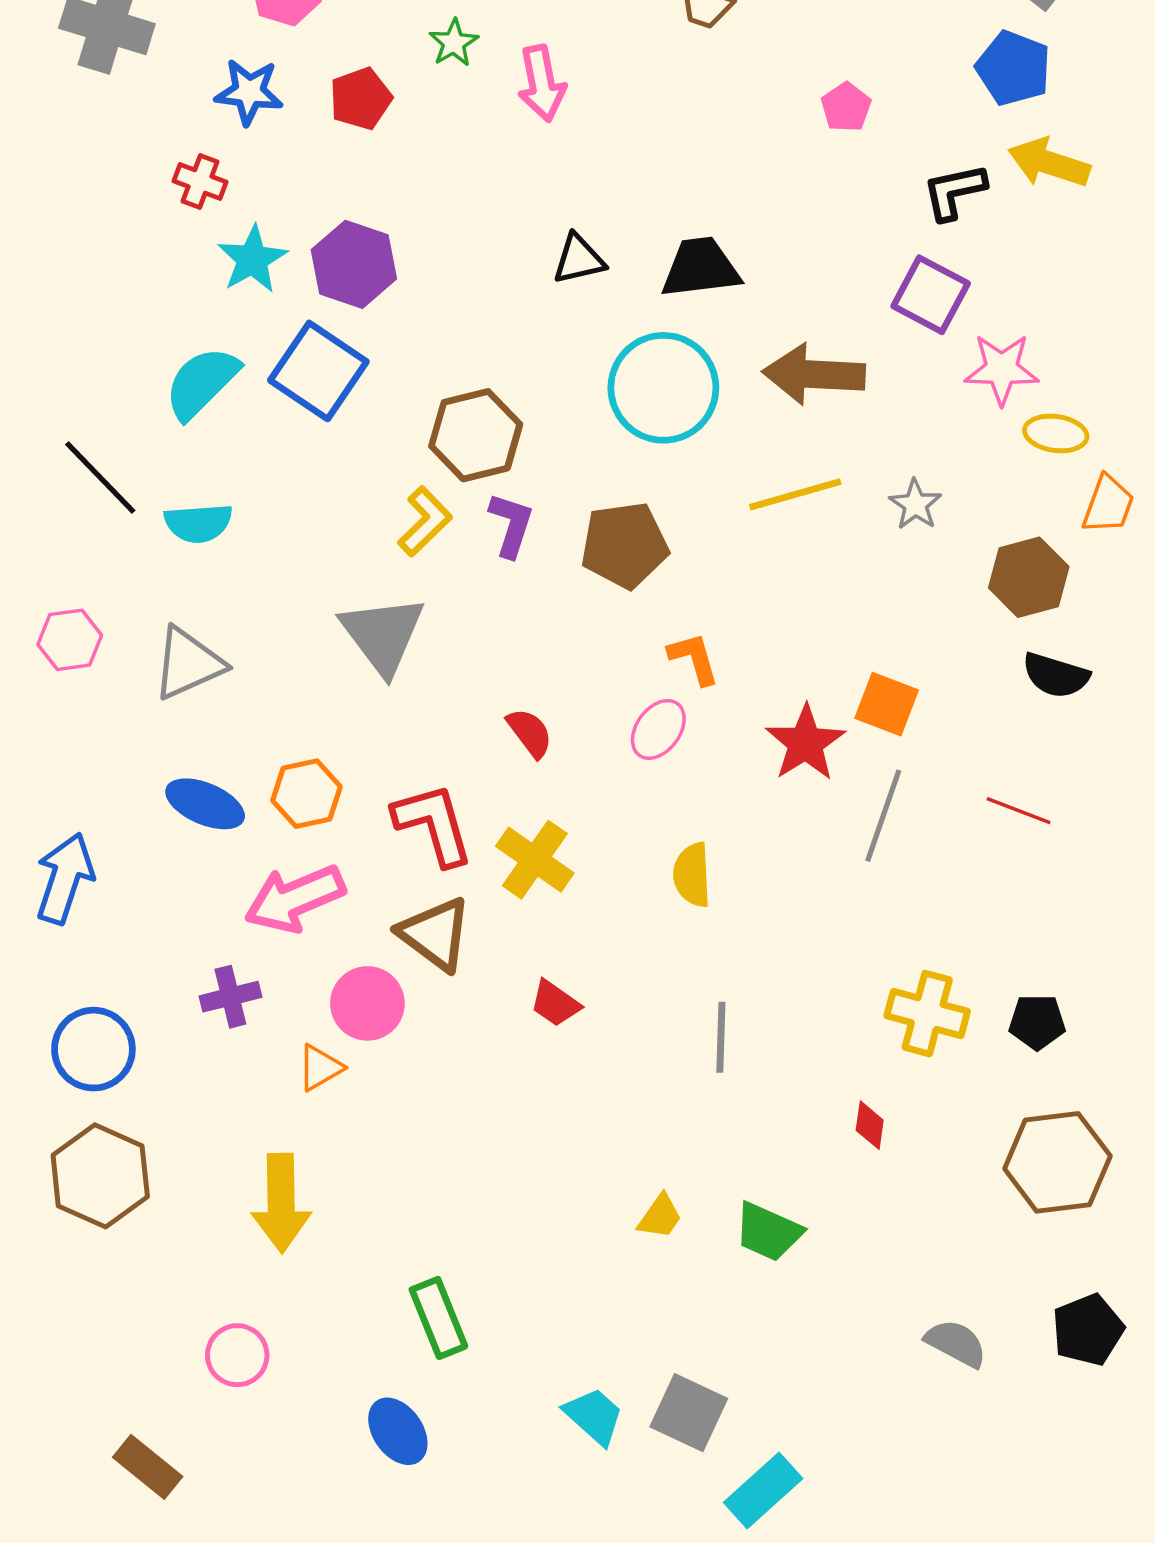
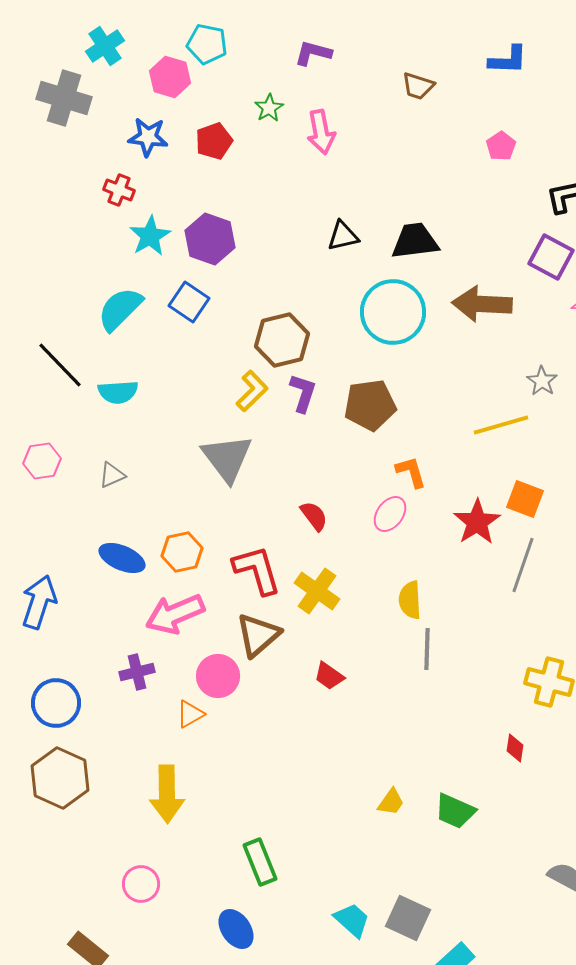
blue square: (318, 371) -> (189, 302), size x0.7
yellow line: (795, 494) -> (501, 425), moved
gray triangle: (188, 663) -> (112, 475), size x0.6
brown triangle: (435, 934) -> (258, 635), turned 42
gray line: (721, 1037) -> (427, 649), moved

